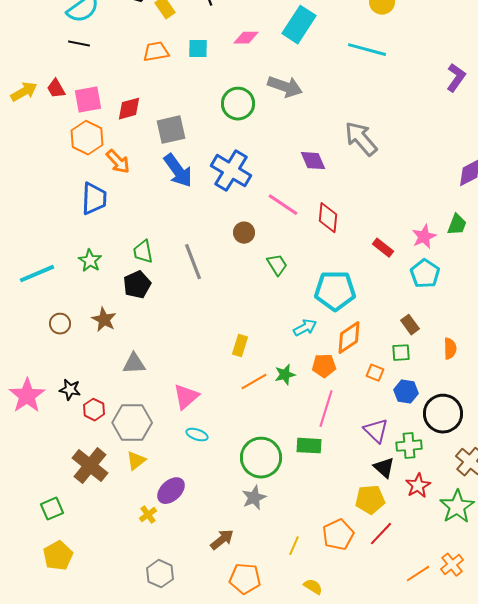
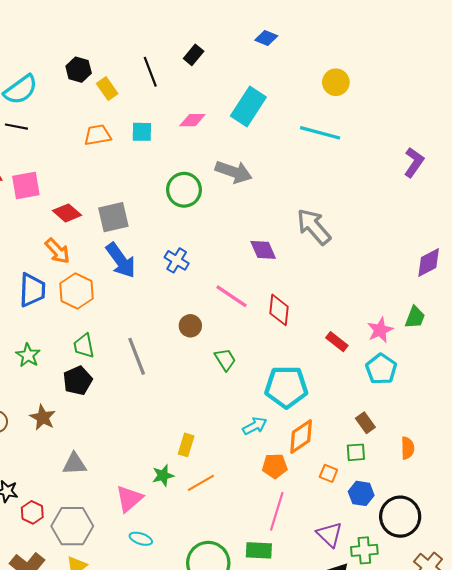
red diamond: (129, 109) -> (67, 213), moved, turned 56
orange hexagon: (87, 138) -> (76, 291), moved
blue cross: (231, 171) -> (177, 260), size x0.6
green star: (285, 375) -> (163, 475), moved

